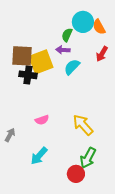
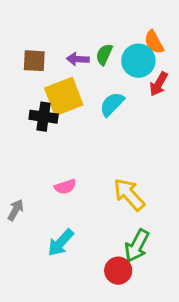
cyan circle: (83, 22) -> (138, 61), moved
purple arrow: (63, 50) -> (78, 59), moved
brown square: (22, 56) -> (34, 61), moved, size x0.7

